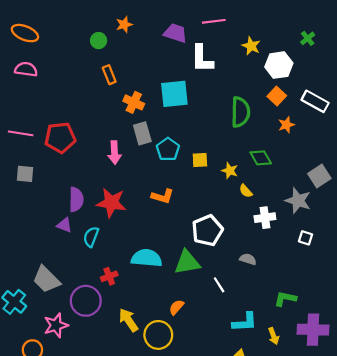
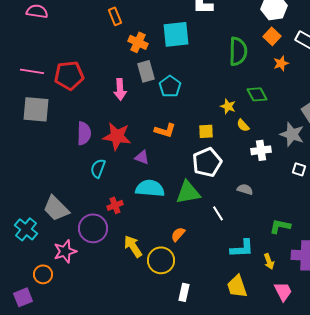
yellow square: (200, 160) -> (206, 131), moved
gray square: (25, 174) -> (36, 109), size x1.6
purple triangle: (64, 225) -> (142, 157), moved

